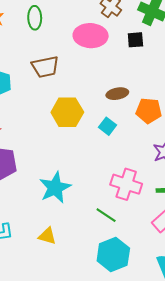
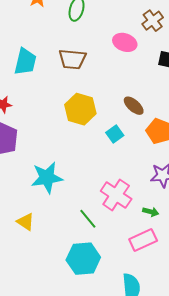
pink ellipse: (91, 36) -> (125, 42), size x0.7
brown ellipse: (117, 94) -> (134, 106), turned 35

